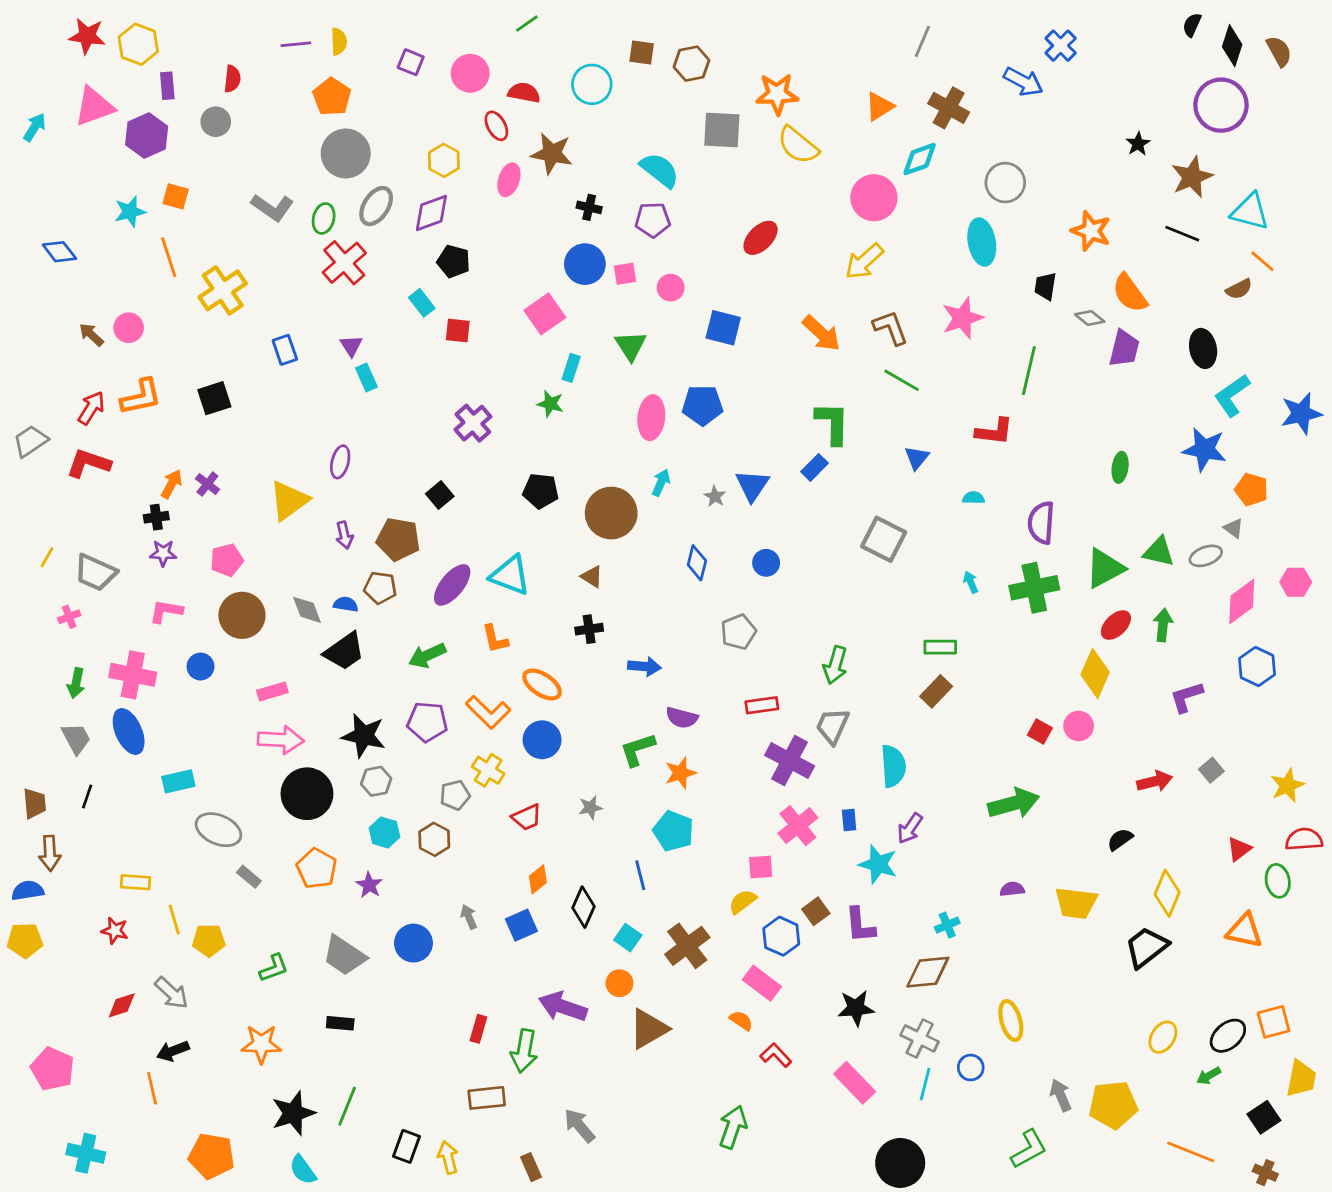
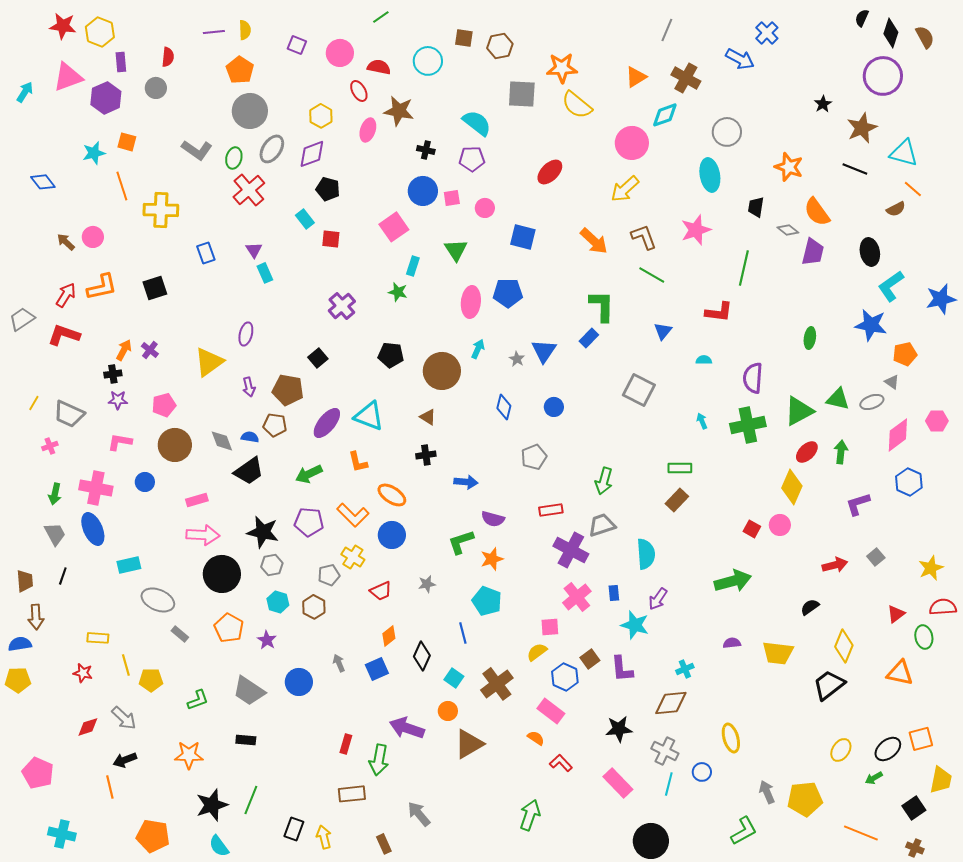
yellow cross: (223, 290) -> (161, 210), turned 36
orange pentagon: (1251, 490) -> (905, 354), turned -30
gray trapezoid: (832, 726) -> (602, 525), turned 48

